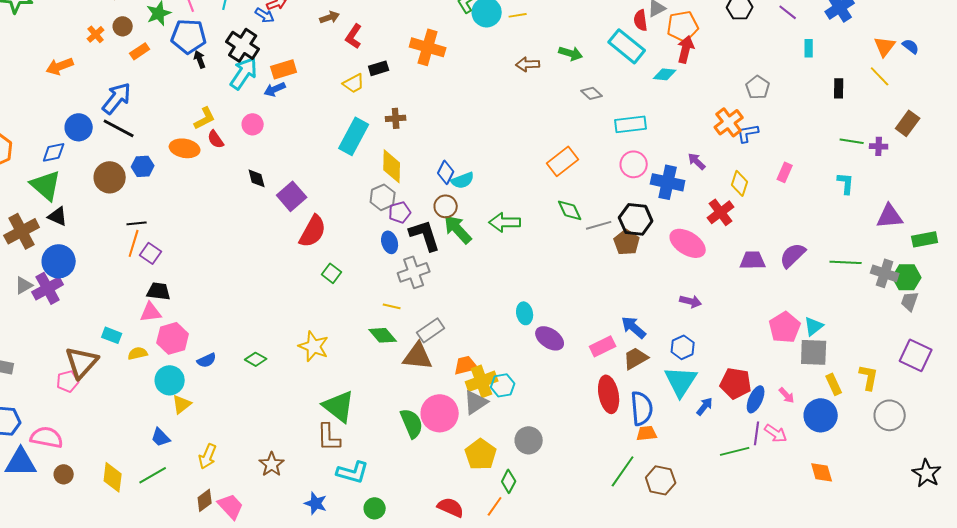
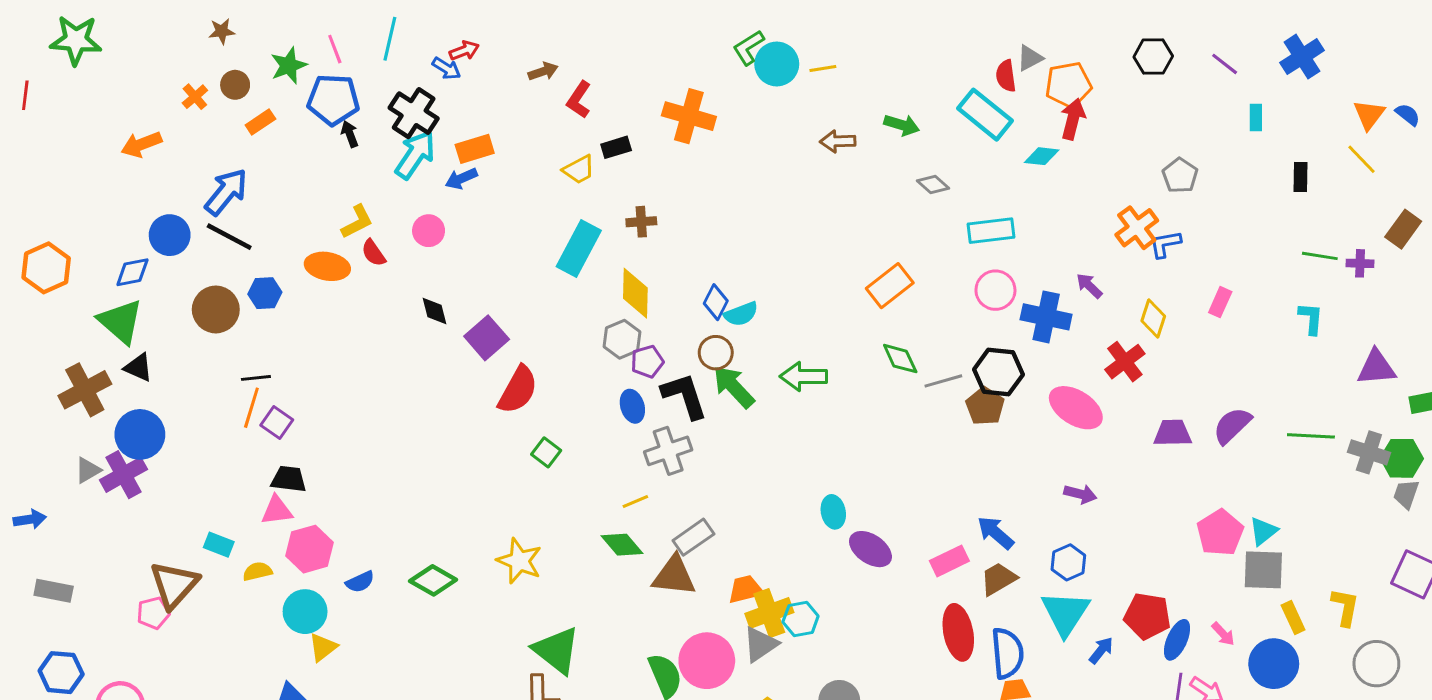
yellow line: (392, 306) -> (635, 501), turned -36
green diamond: (256, 359) -> (433, 580), size x1.4

